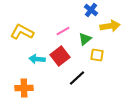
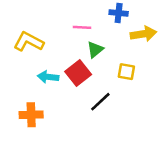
blue cross: (91, 10) -> (119, 13), turned -32
pink line: (63, 31) -> (82, 27), moved, turned 32
green triangle: (85, 39) -> (95, 50), moved

